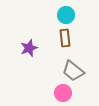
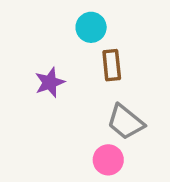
cyan circle: (66, 15) -> (91, 27), moved

